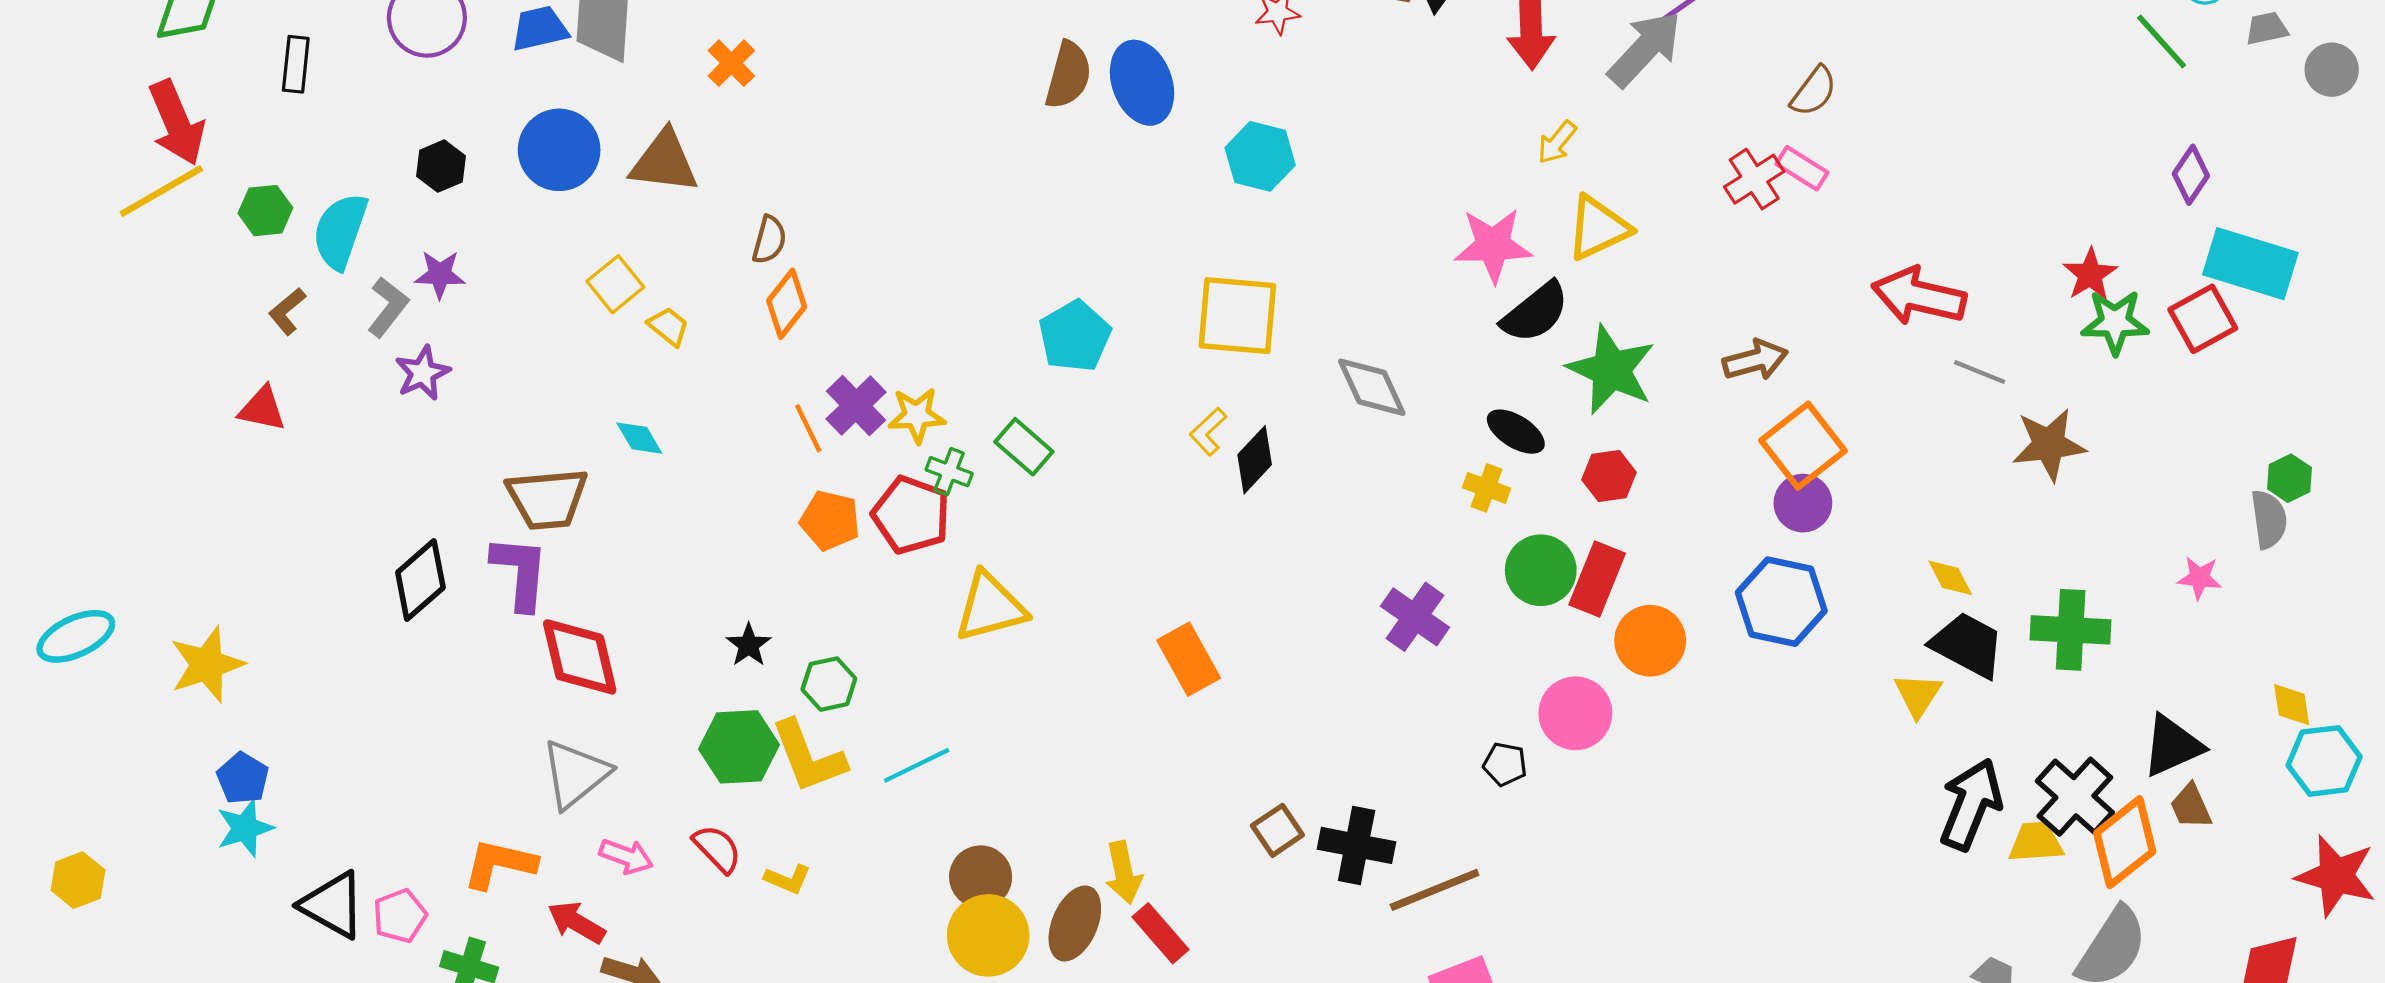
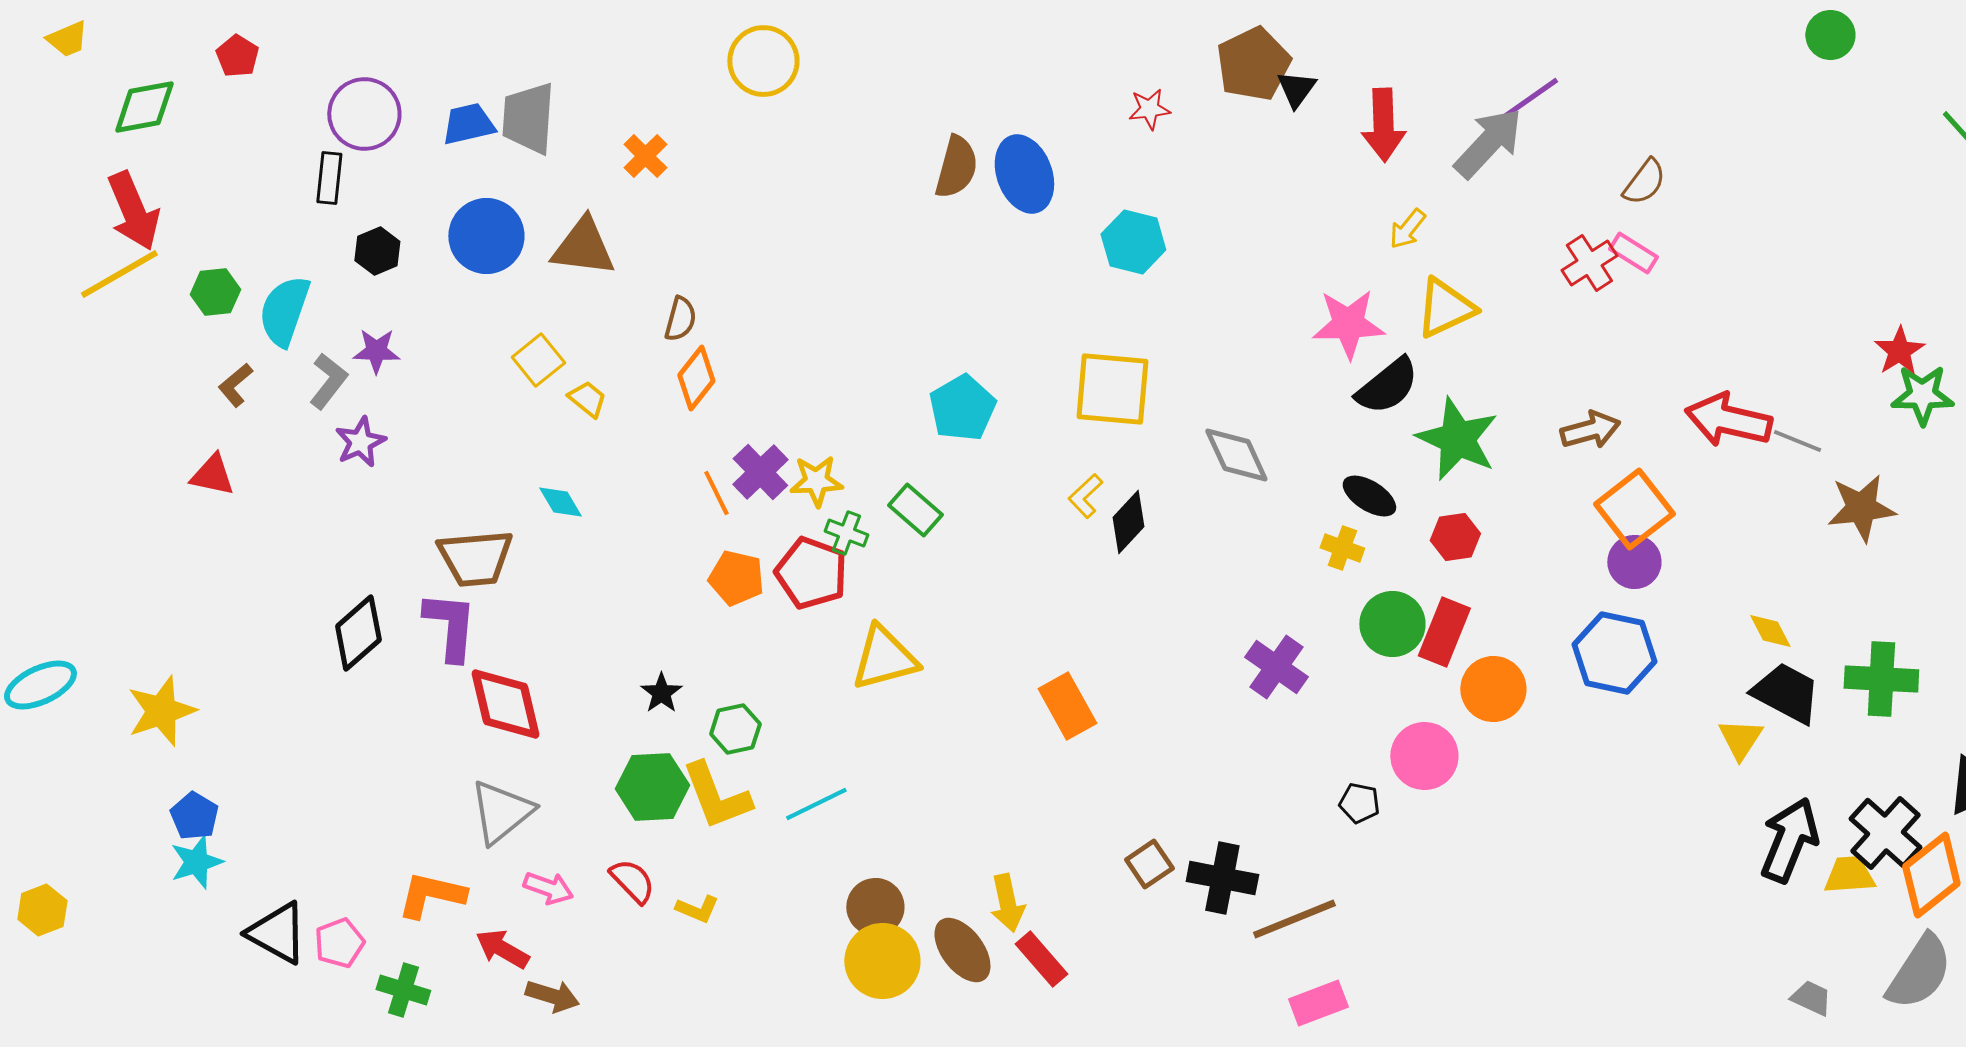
black rectangle: (296, 64) -> (329, 178), moved
red arrow: (1919, 296) -> (1728, 420), moved
brown ellipse: (1075, 923) -> (962, 950), turned -60

